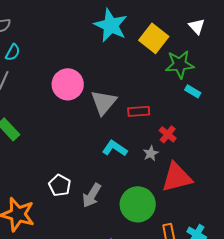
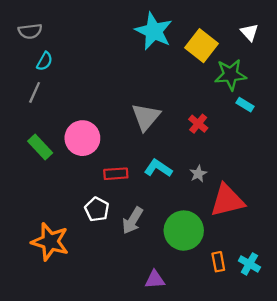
pink circle: (68, 84) -> (82, 138), moved
red rectangle: (139, 111) -> (116, 174), moved
red cross: (168, 134) -> (198, 124), moved

